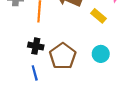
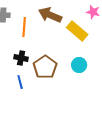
yellow rectangle: (98, 16) -> (77, 31), size x1.5

